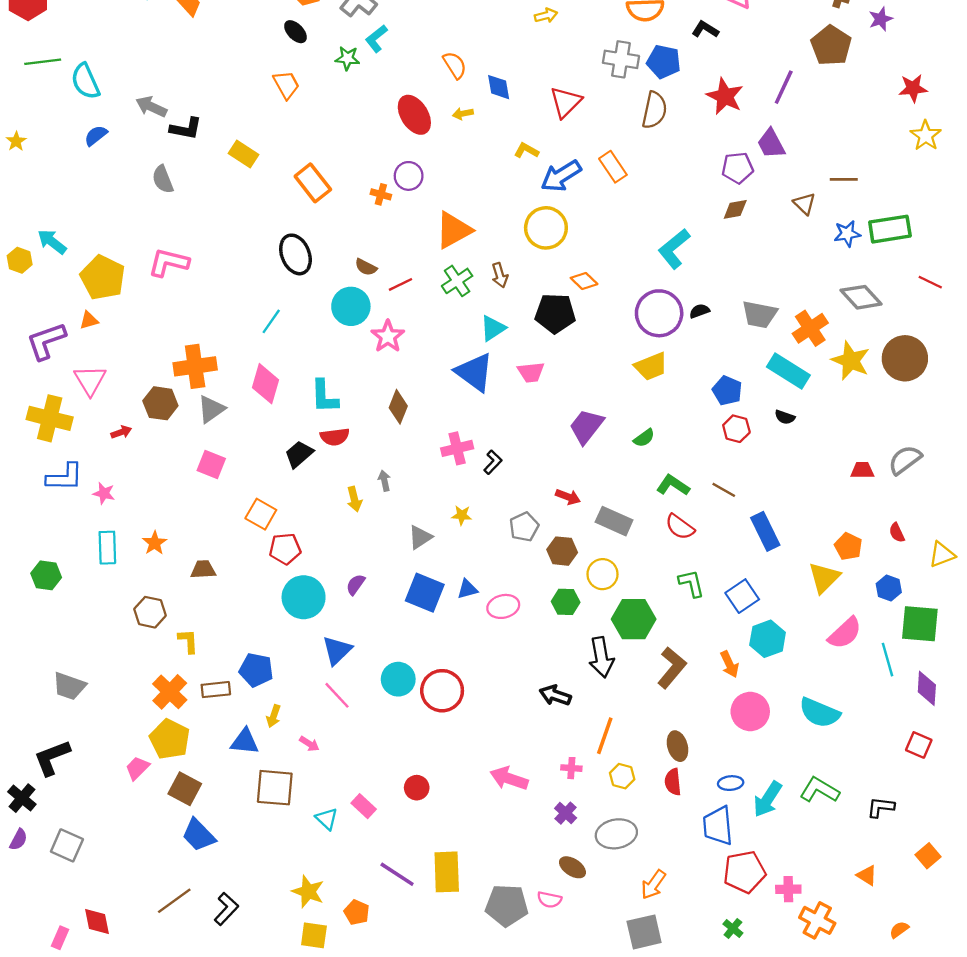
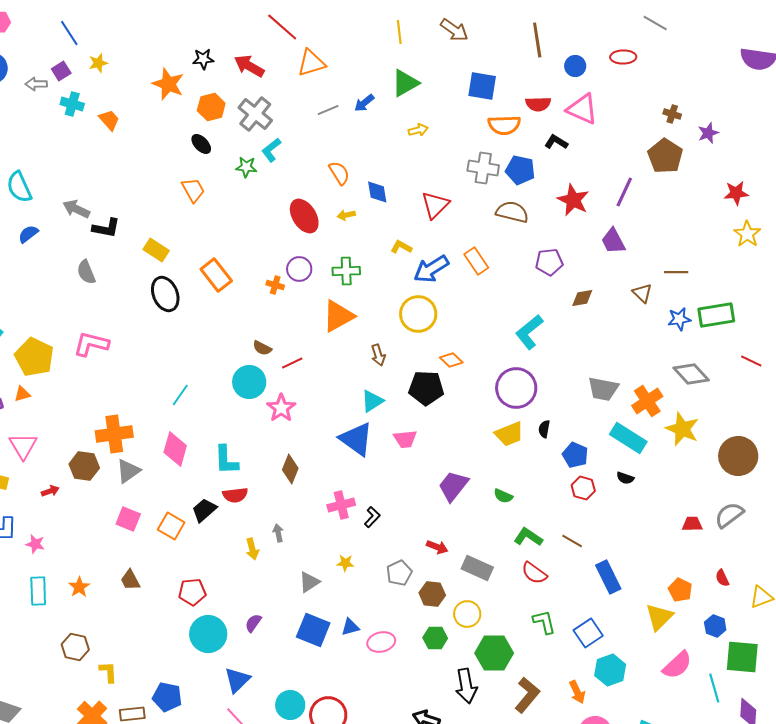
brown semicircle: (654, 110) -> (512, 212), turned -88
purple pentagon: (738, 168) -> (549, 262), moved
black ellipse: (295, 254) -> (165, 294), moved
green cross: (457, 281) -> (346, 271), moved, turned 32
black semicircle: (699, 311) -> (544, 429), moved, turned -60
brown circle: (905, 358) -> (738, 456), moved
green semicircle: (644, 438) -> (503, 496), turned 60
orange square: (261, 514) -> (171, 526), moved
brown trapezoid: (203, 570) -> (130, 580), moved, turned -115

